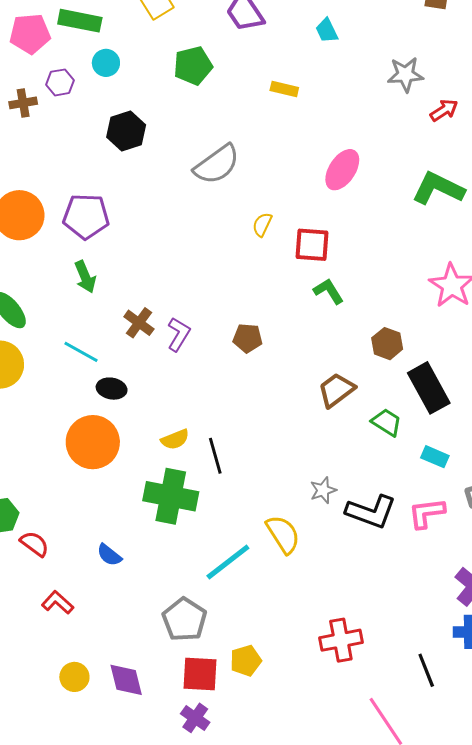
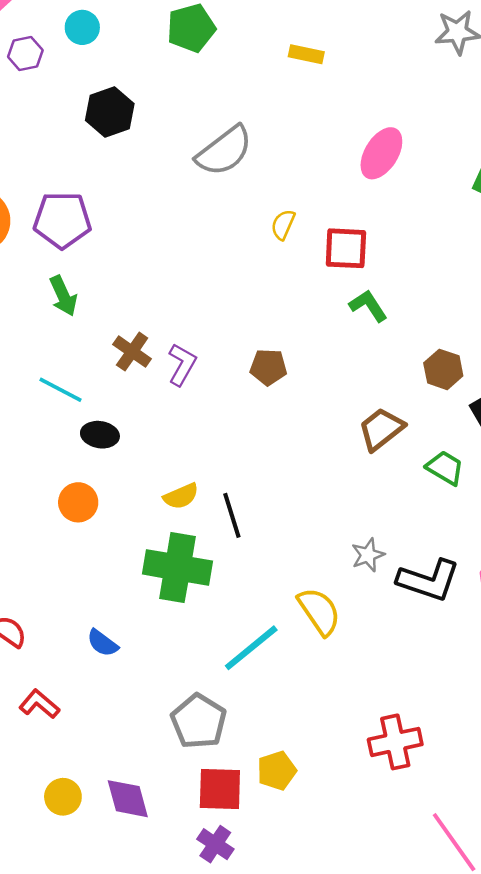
orange circle: (93, 442) -> (78, 502), size x0.6

